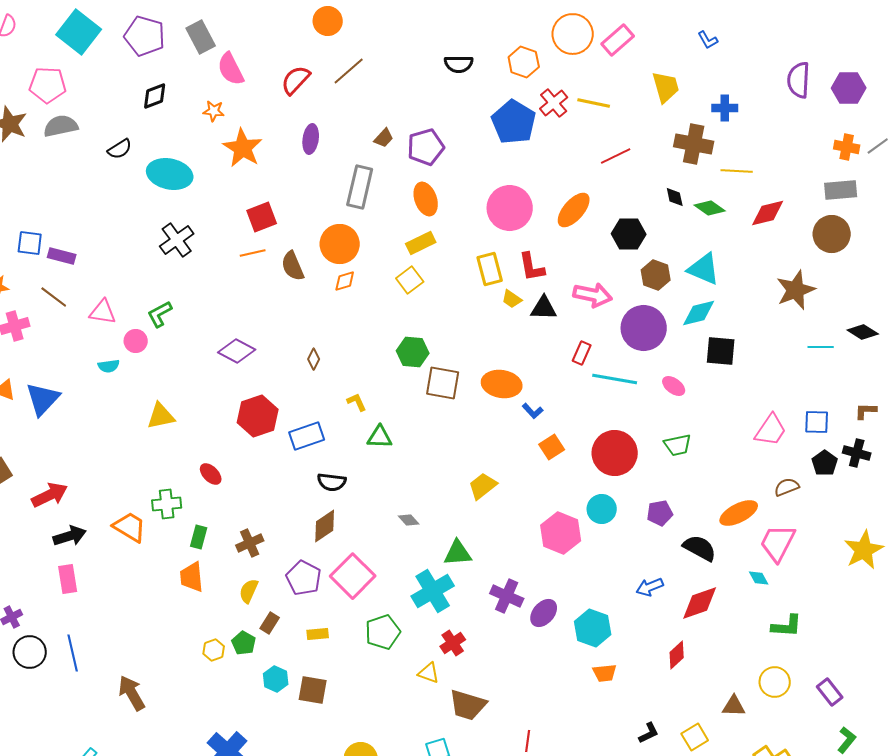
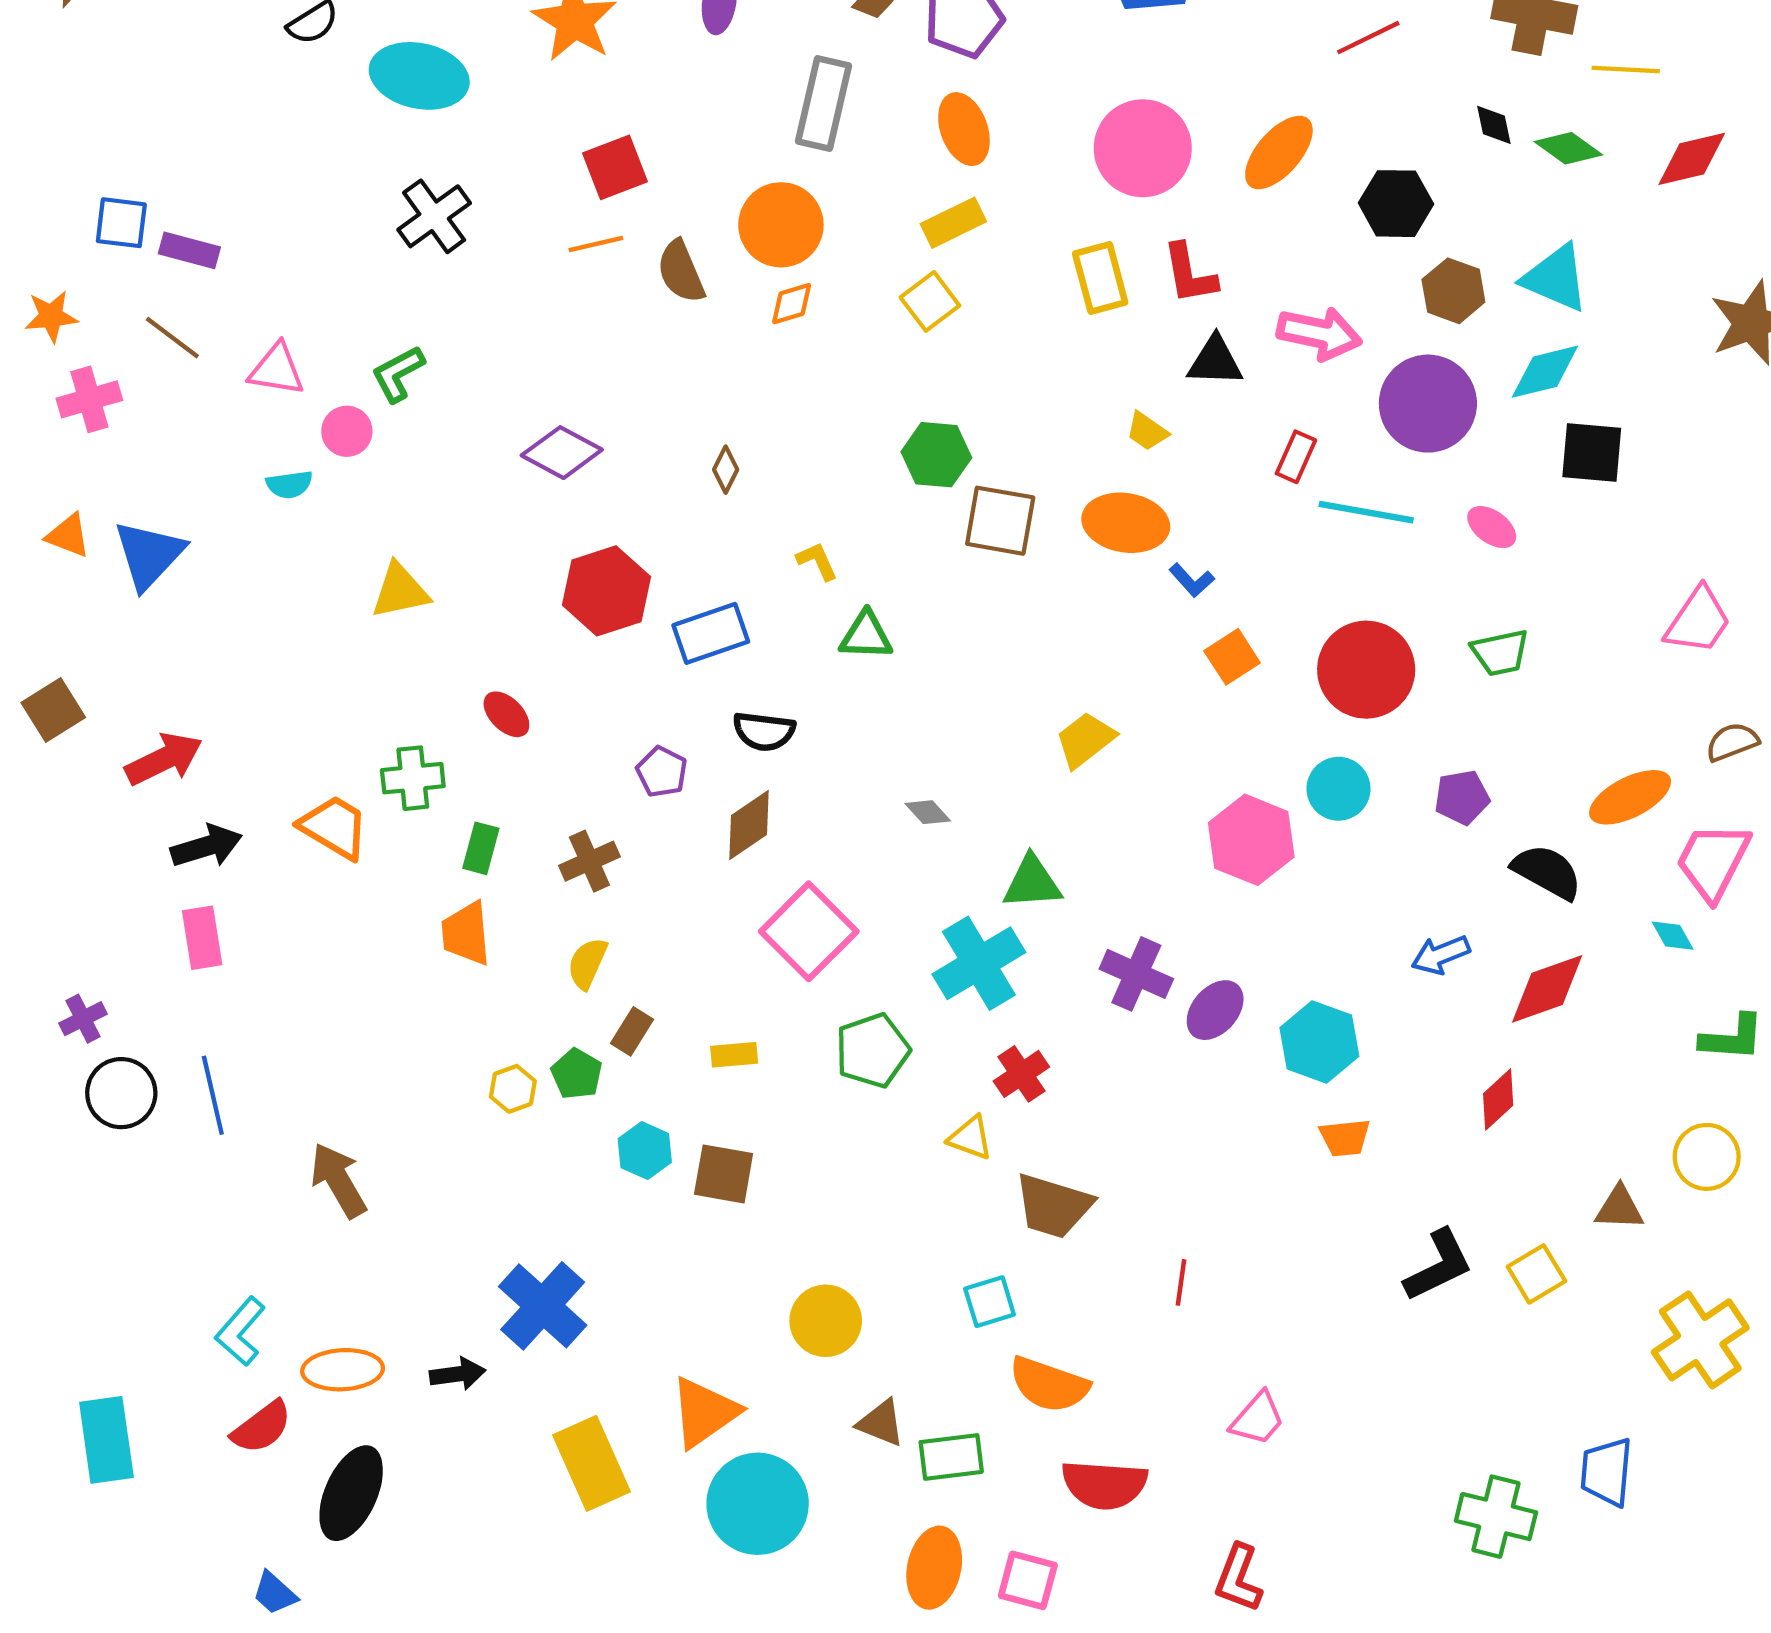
yellow trapezoid: (512, 299) -> (1147, 431), moved
purple pentagon: (304, 578) -> (662, 772), moved, size x0.7
black L-shape: (649, 733) -> (1439, 1265), size x1.6

